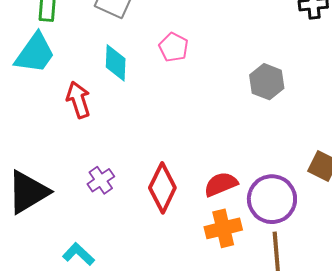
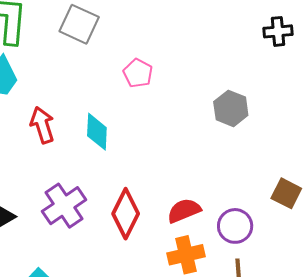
cyan diamond: (116, 63) -> (97, 132), moved
purple cross: (101, 180) -> (64, 206), size x1.6
purple circle: (272, 199) -> (235, 226), size x0.7

